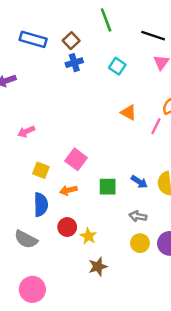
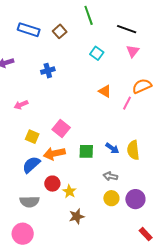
blue cross: (74, 63) -> (48, 71), moved
orange arrow: (68, 190) -> (54, 154), size x1.5
blue semicircle: (41, 205) -> (31, 165), turned -132
gray semicircle: (26, 239) -> (29, 202), moved, turned -30

